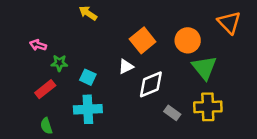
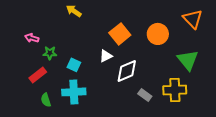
green triangle: (204, 68) -> (188, 60), moved
green semicircle: (46, 126) -> (46, 100), moved

